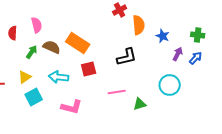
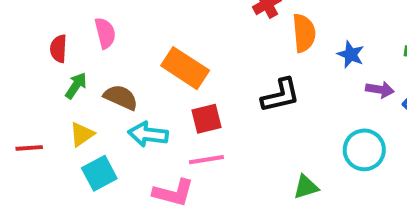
brown semicircle: (52, 47) -> (121, 97), moved
green arrow: (32, 52) -> (76, 86), moved
purple arrow: (178, 54) -> (380, 90), turned 72
pink line: (117, 92) -> (206, 160), moved

